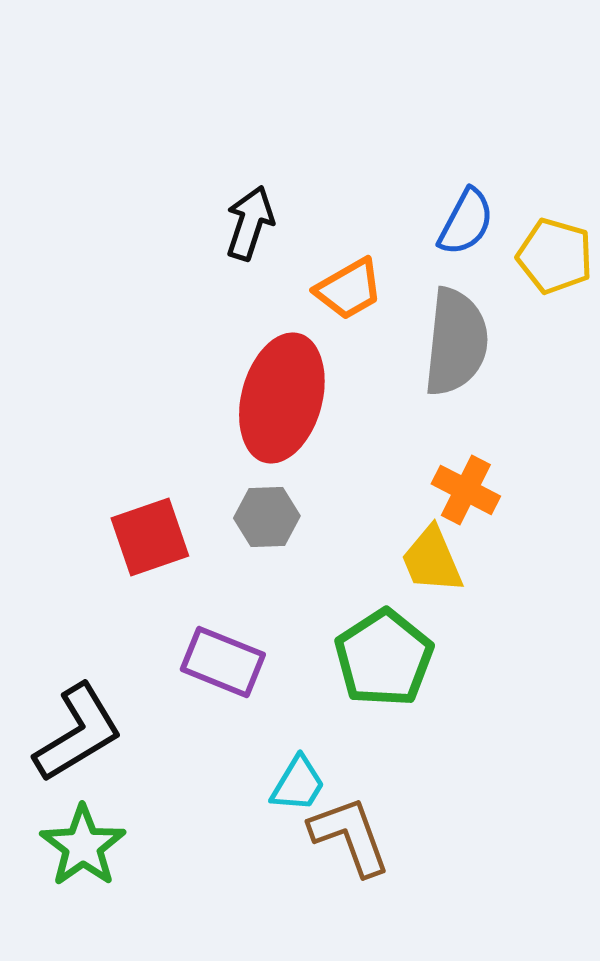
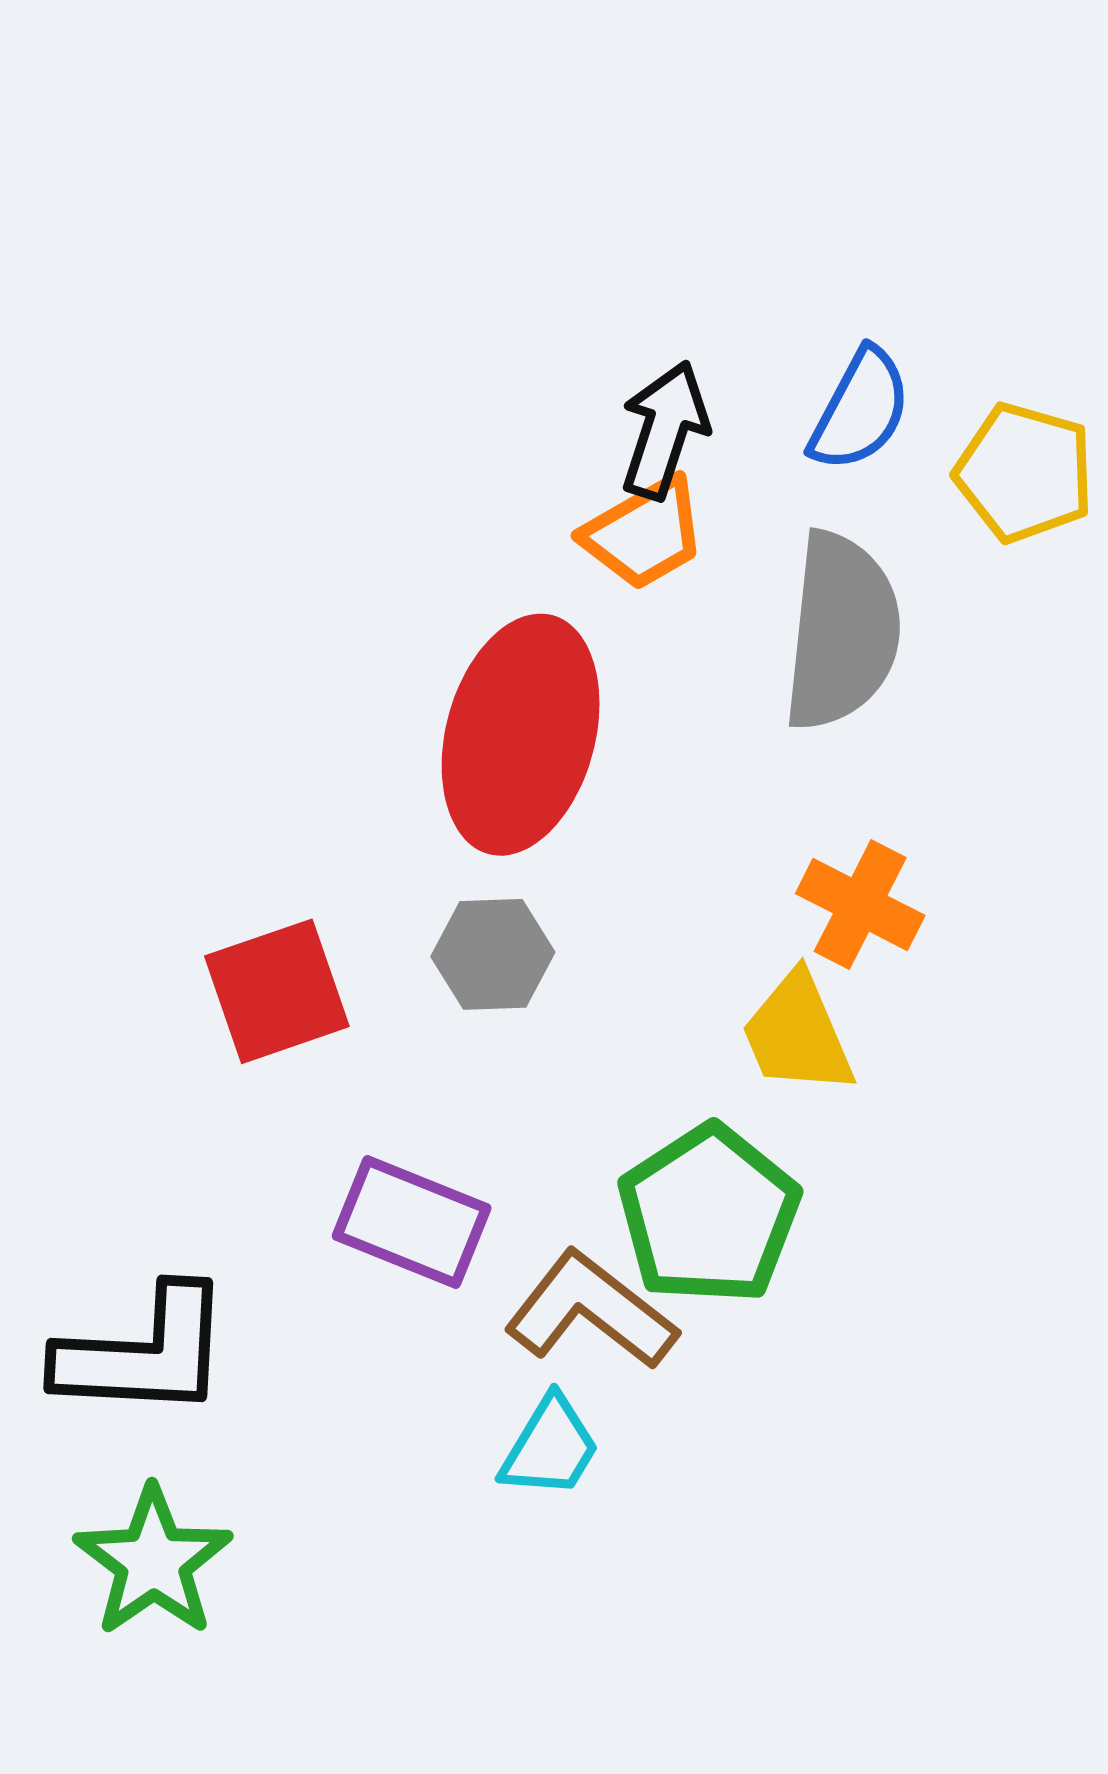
black arrow: (250, 223) -> (665, 430), moved
black L-shape: (78, 733) -> (144, 1353), turned 34
brown L-shape: (350, 836) -> (591, 1311), moved, turned -32

